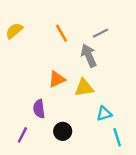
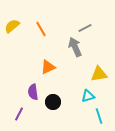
orange line: (61, 33) -> (41, 29), moved
yellow triangle: (84, 88) -> (99, 74), moved
black circle: (63, 131) -> (53, 102), moved

